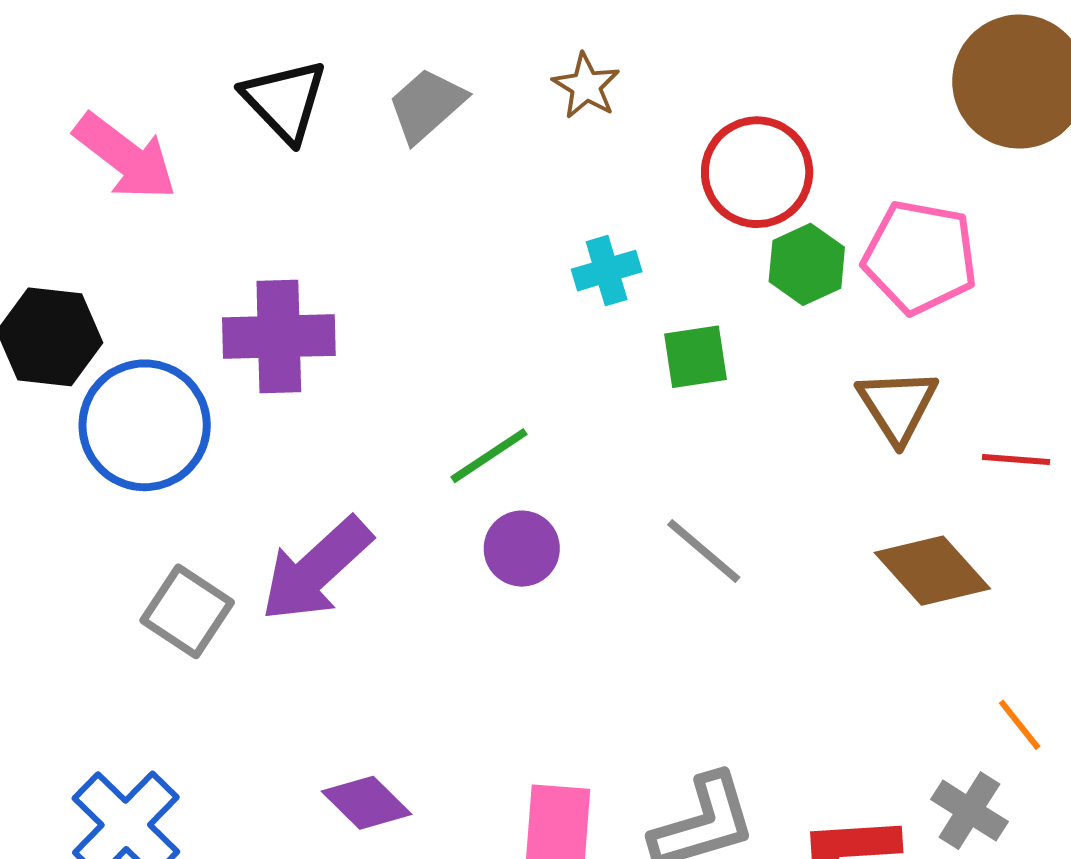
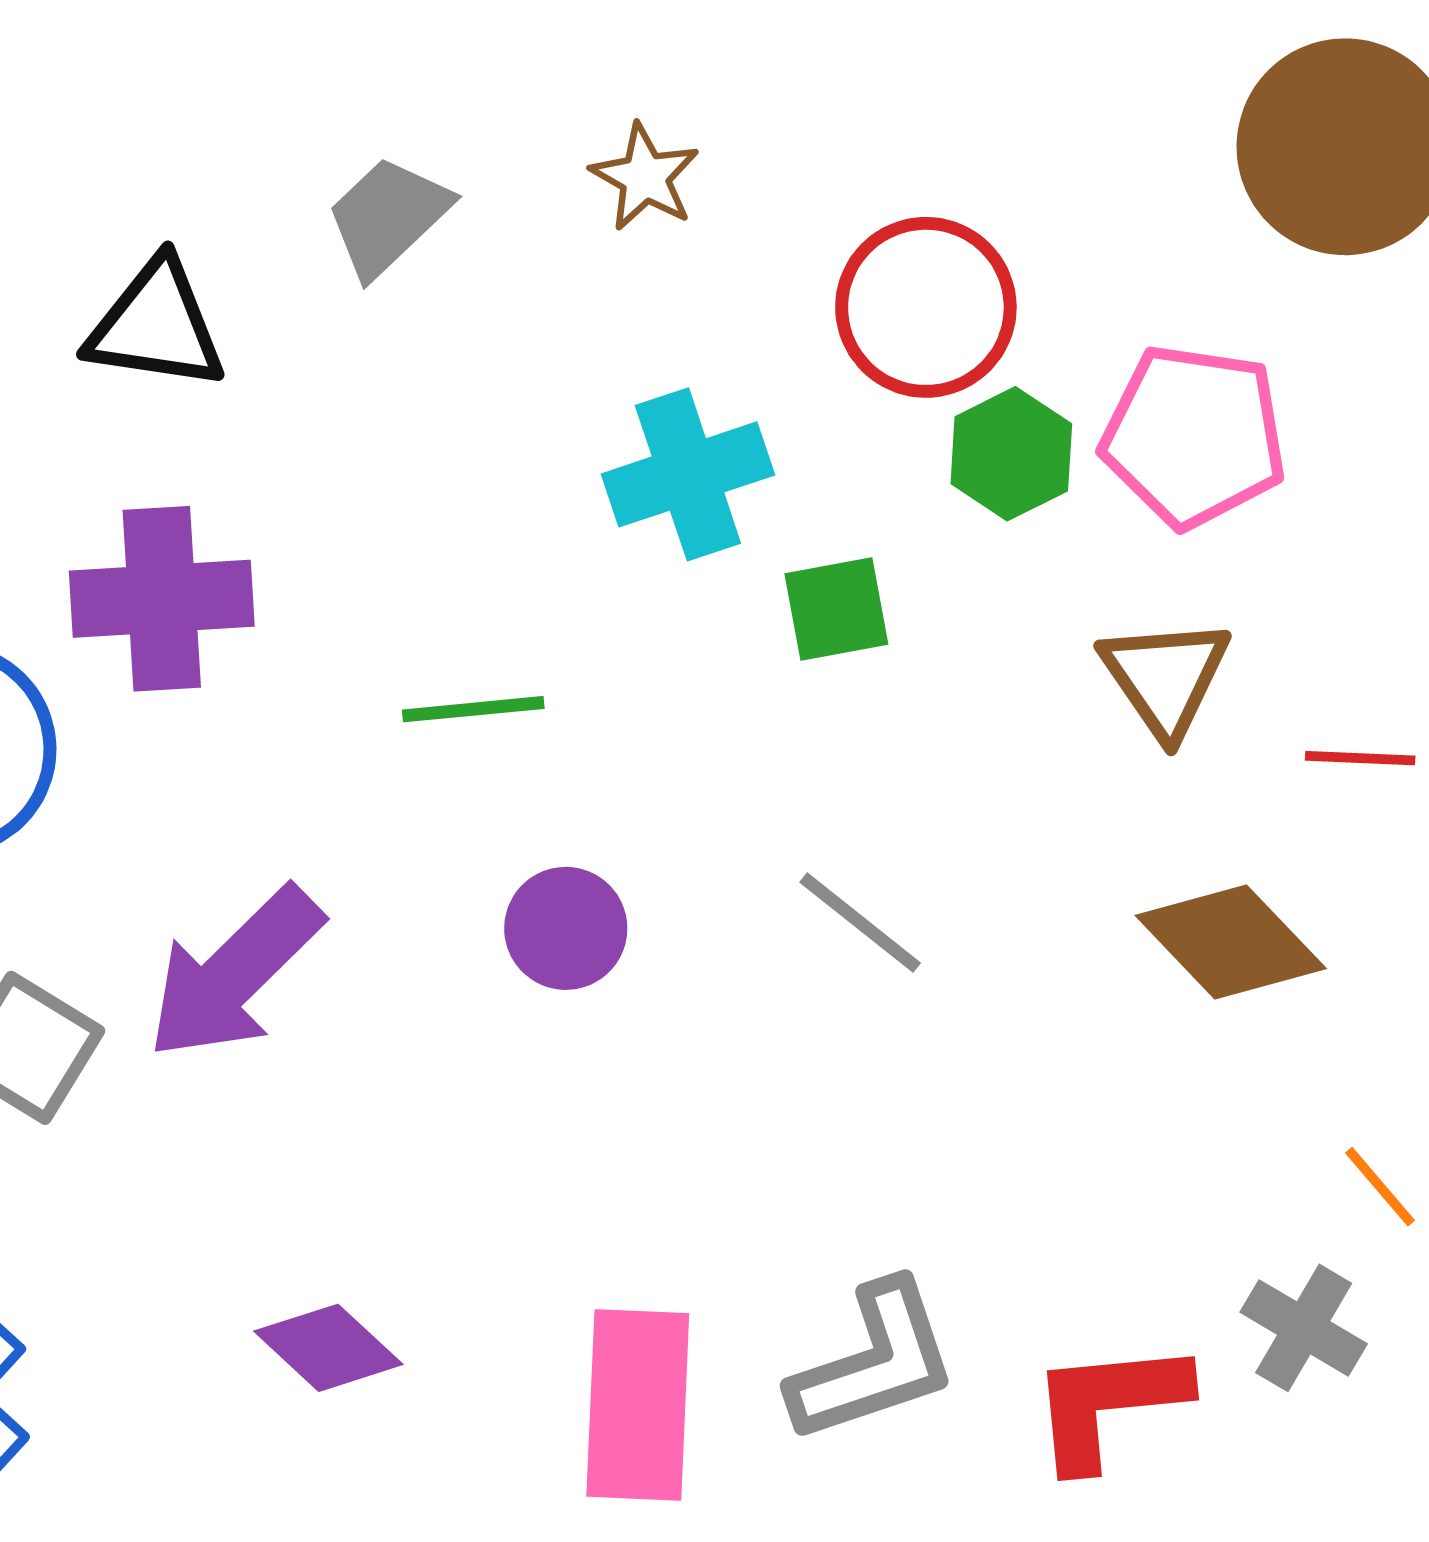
black triangle: (285, 101) -> (156, 325), moved, turned -36
cyan cross: (607, 271) -> (688, 474), size x1.5
green line: (489, 456) -> (473, 709), moved, turned 30

